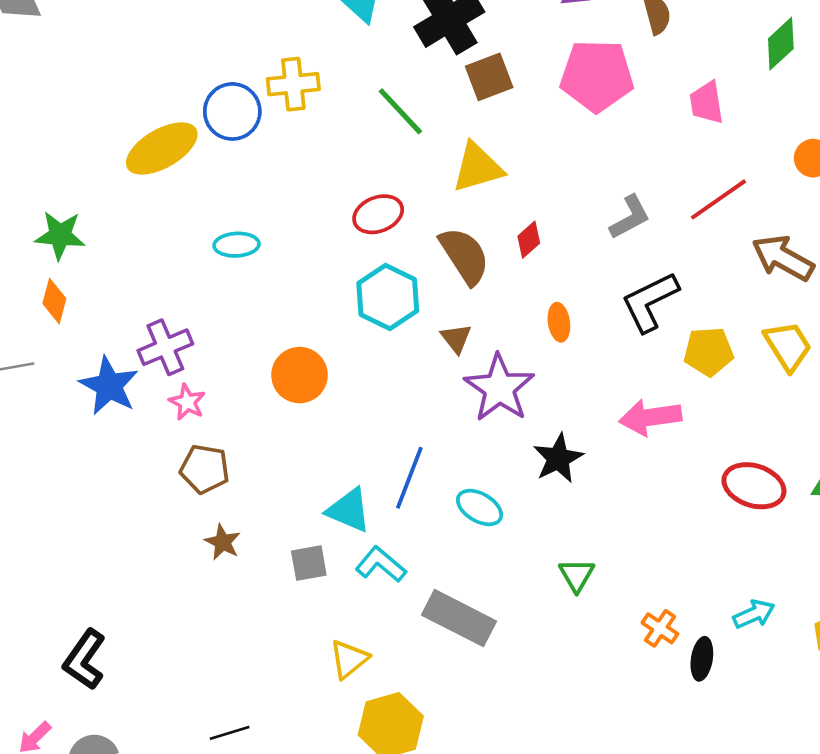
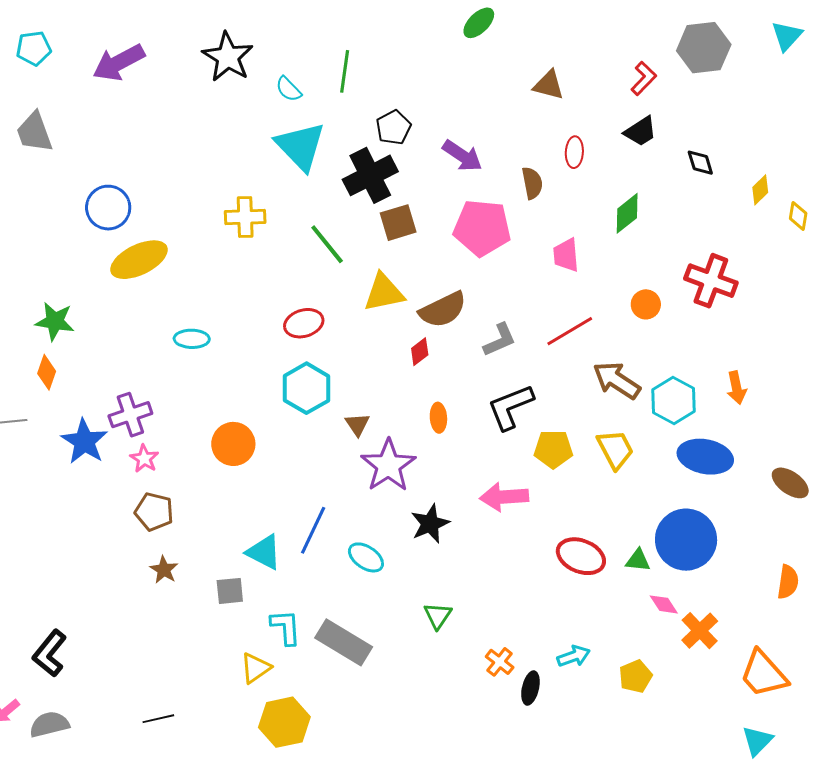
blue circle: (232, 111) -> (108, 208), moved
brown semicircle: (464, 256) -> (443, 310), moved, turned 93
cyan L-shape: (381, 564) -> (286, 627), moved, turned 42

